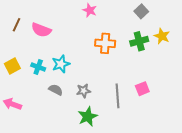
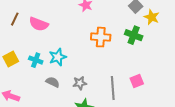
yellow star: (162, 36) -> (152, 17), moved
green cross: (139, 41) -> (134, 35), turned 36

